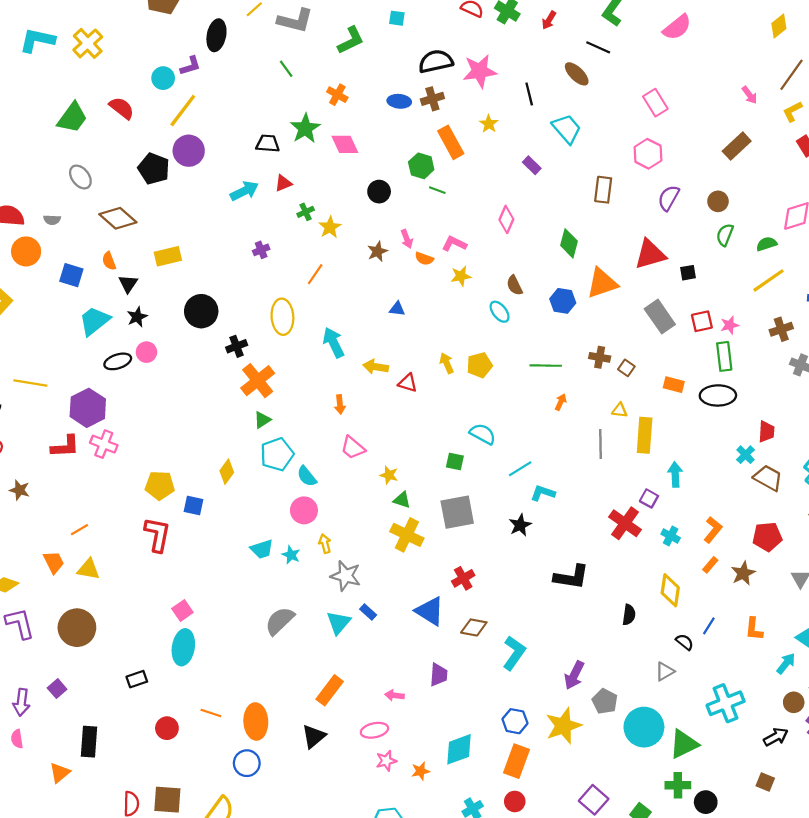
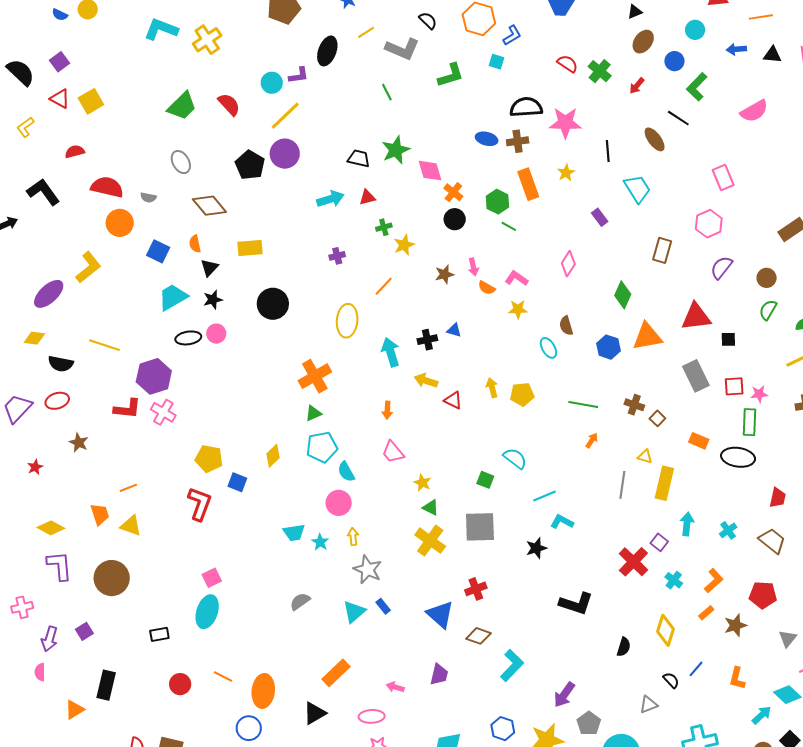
orange cross: (337, 95) -> (453, 192), moved
black cross: (237, 346) -> (427, 340), moved
cyan cross: (745, 455) -> (728, 530), moved
gray semicircle: (280, 621) -> (300, 601), size x0.7

